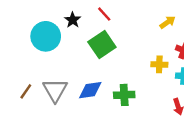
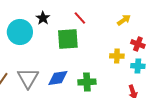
red line: (104, 14) -> (80, 18), moved
green square: (102, 45) -> (68, 39), turned 30

